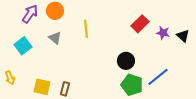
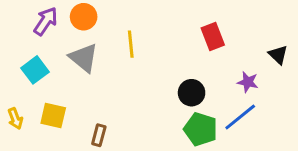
red rectangle: (140, 24) -> (213, 36), turned -66
purple star: (163, 33) -> (248, 82), moved
gray triangle: (55, 38) -> (84, 58), size x1.5
yellow square: (42, 87) -> (53, 116), moved

